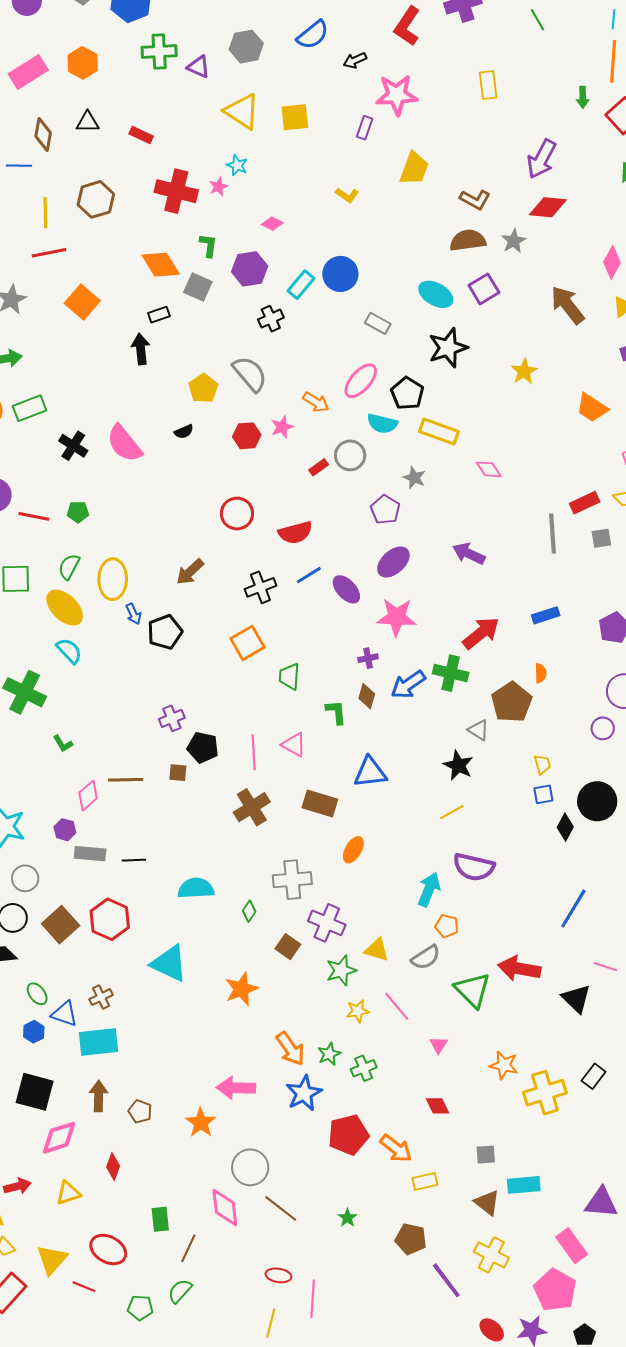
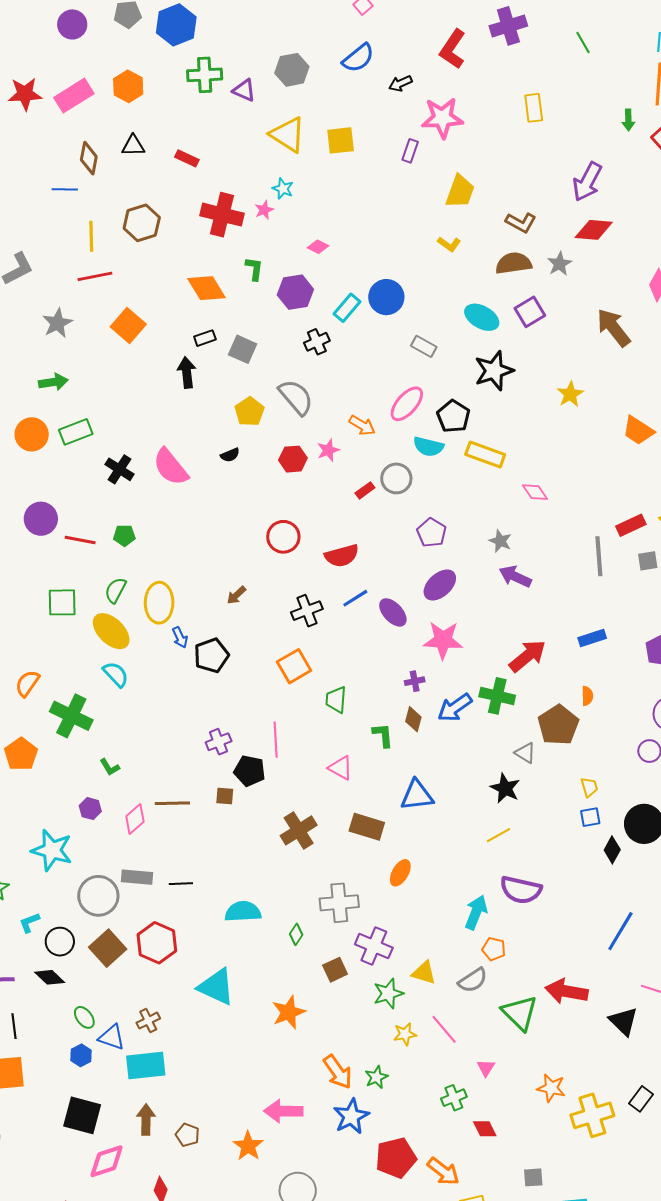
yellow L-shape: (347, 195) -> (449, 244), moved
gray square: (198, 287) -> (243, 349), moved
gray star: (414, 478) -> (500, 541), moved
brown arrow: (190, 572) -> (236, 595), size x0.7
pink line: (254, 752) -> (276, 740), moved
purple hexagon: (65, 830) -> (90, 809), moved
gray circle: (25, 878) -> (98, 896), moved, size x1.5
brown square: (288, 947) -> (335, 970), turned 30
green cross: (364, 1068) -> (454, 1098), moved

